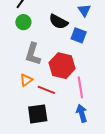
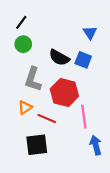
black semicircle: (58, 22) -> (59, 58), moved
blue arrow: (82, 113) -> (96, 145), moved

